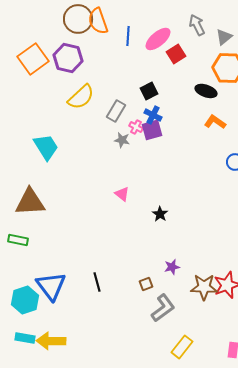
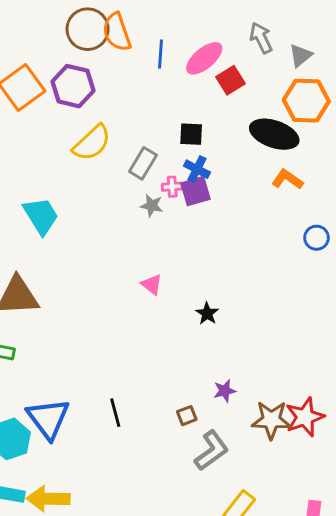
black square: (149, 91) -> (191, 134), turned 30
black ellipse: (206, 91) -> (274, 134), size x1.5
pink cross: (136, 127) -> (172, 187), turned -32

